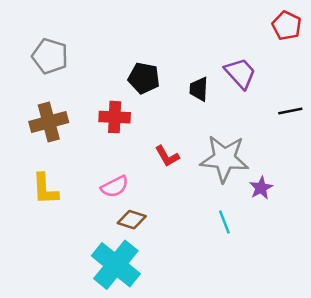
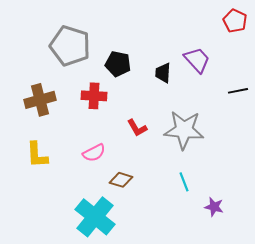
gray pentagon: (50, 56) -> (70, 46), moved, size x1.4
purple star: (261, 188) -> (214, 207), moved, turned -30
brown diamond: (132, 220) -> (121, 180), moved

